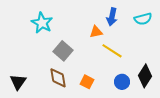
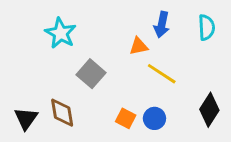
cyan semicircle: (143, 19) -> (206, 27), turned -78
brown diamond: (58, 78) -> (62, 113), moved
blue circle: (122, 82) -> (154, 118), moved

